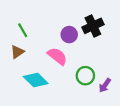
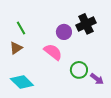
cyan diamond: (36, 80) -> (22, 82), moved
purple arrow: (105, 85) -> (97, 79), turned -88

